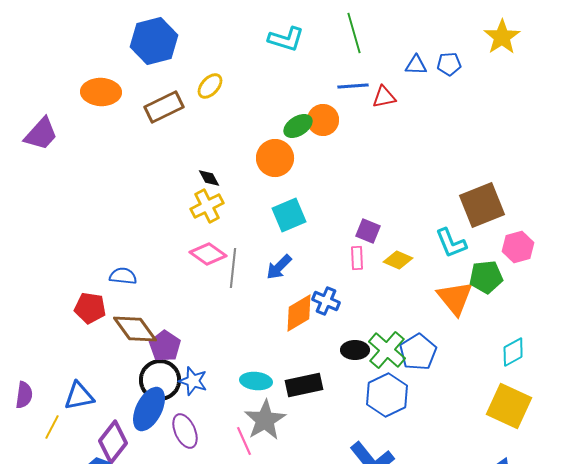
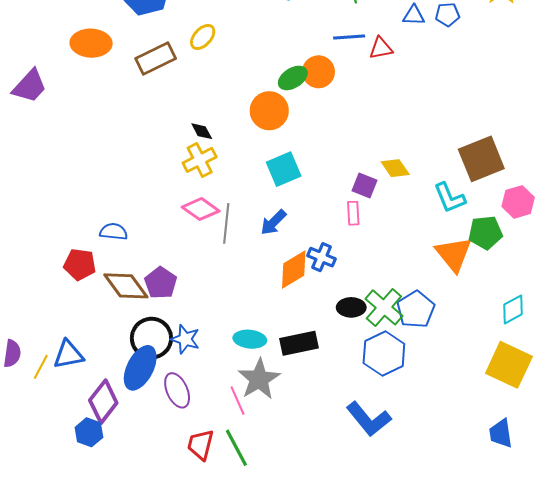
yellow diamond: (398, 260) -> (395, 168), moved, turned 32
purple pentagon: (165, 346) -> (161, 283), moved
yellow line: (52, 427) -> (41, 367), moved

